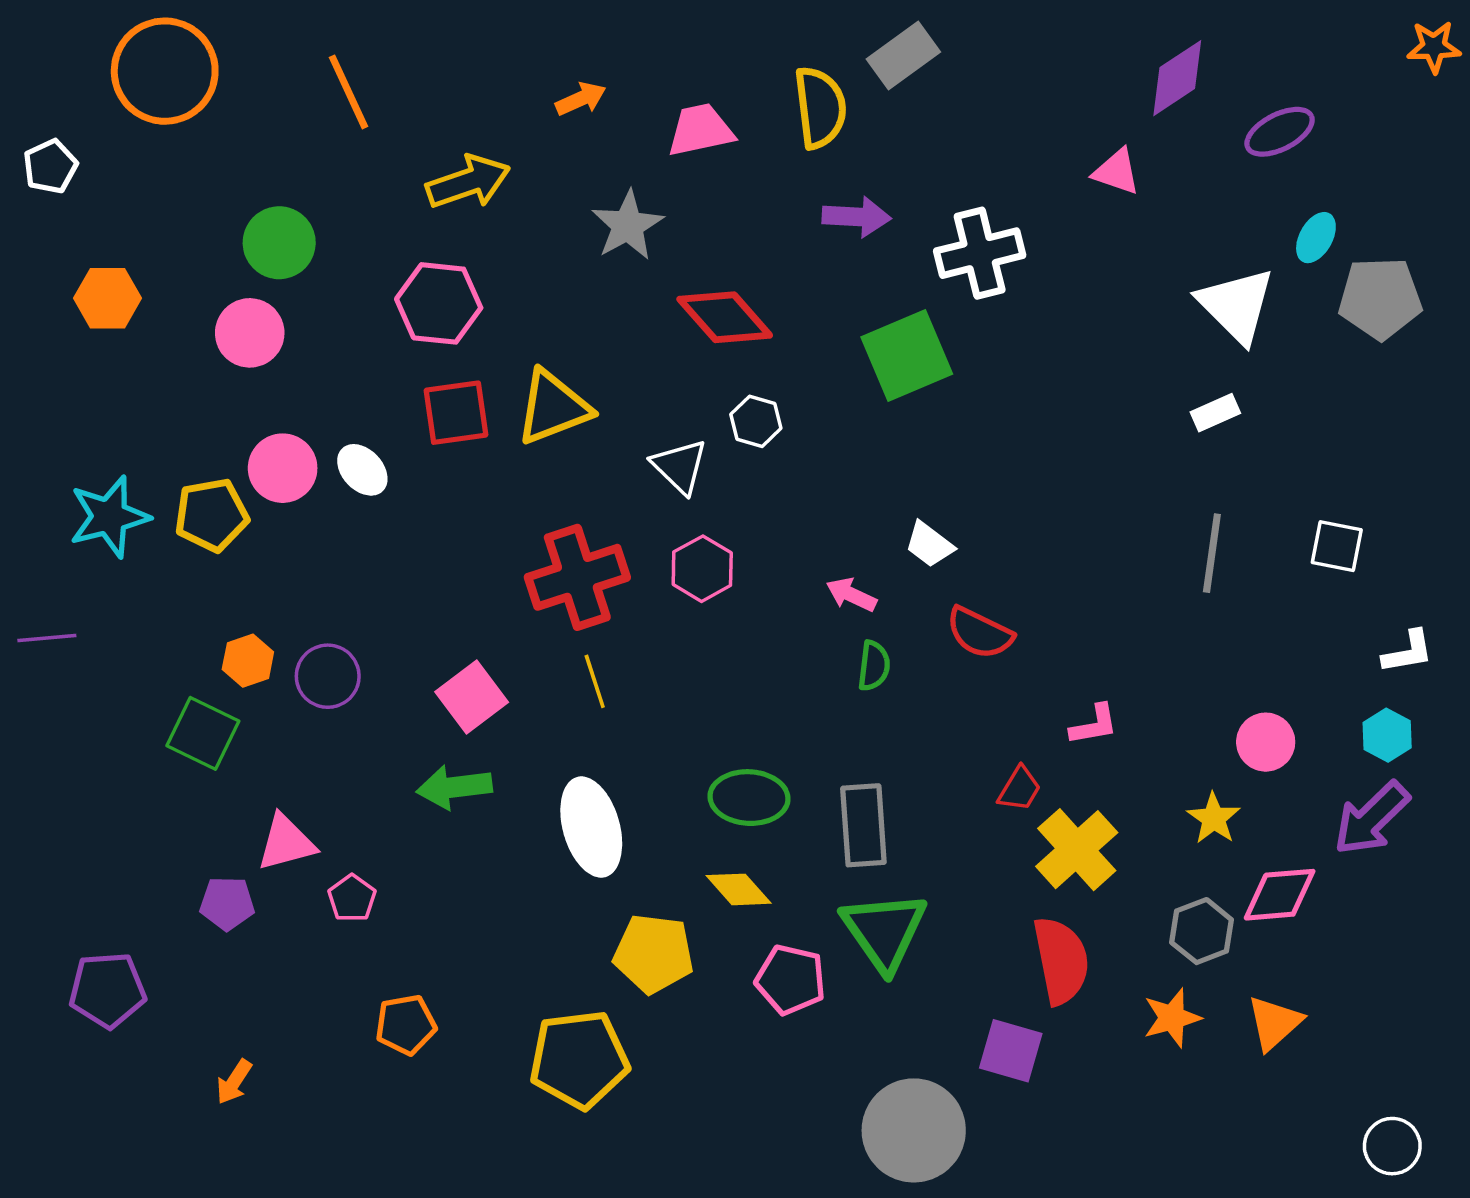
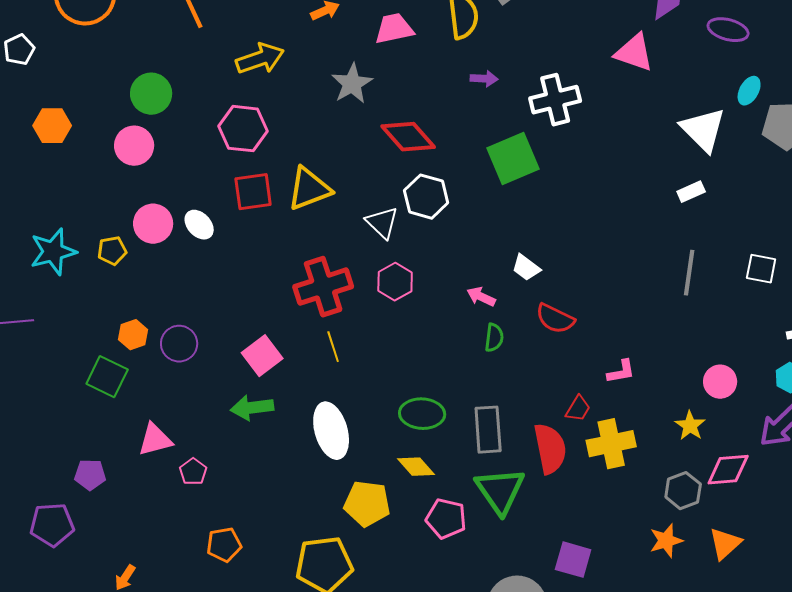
purple ellipse: (1280, 132) -> (728, 30), turned 42
pink triangle: (1117, 172) -> (634, 53), size x1.4
purple arrow: (857, 217) -> (484, 79), size x0.7
white hexagon: (756, 421) -> (426, 197), size x1.5
yellow pentagon: (212, 515) -> (112, 251), size x0.7
yellow cross: (1077, 850) -> (611, 444), turned 30
purple pentagon: (227, 903) -> (90, 475), moved
red semicircle: (1061, 961) -> (550, 449), moved

